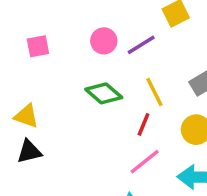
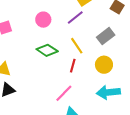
purple line: (141, 45) -> (75, 18), moved
pink line: (145, 162) -> (64, 93), moved

